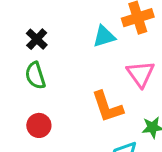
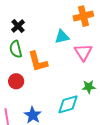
cyan triangle: (104, 36) -> (62, 37), moved
orange L-shape: (107, 107) -> (38, 62), moved

